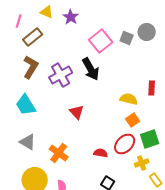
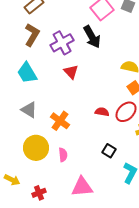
red triangle: (77, 112) -> (71, 72), moved
red semicircle: (101, 153) -> (102, 112), moved

